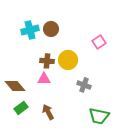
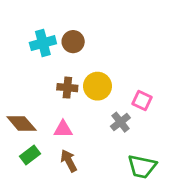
pink square: (99, 42) -> (142, 100), moved, turned -32
pink triangle: (44, 79) -> (63, 129), moved
gray cross: (84, 85) -> (120, 122), turned 32

